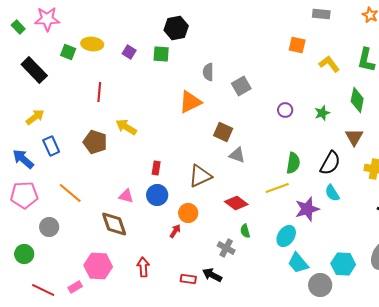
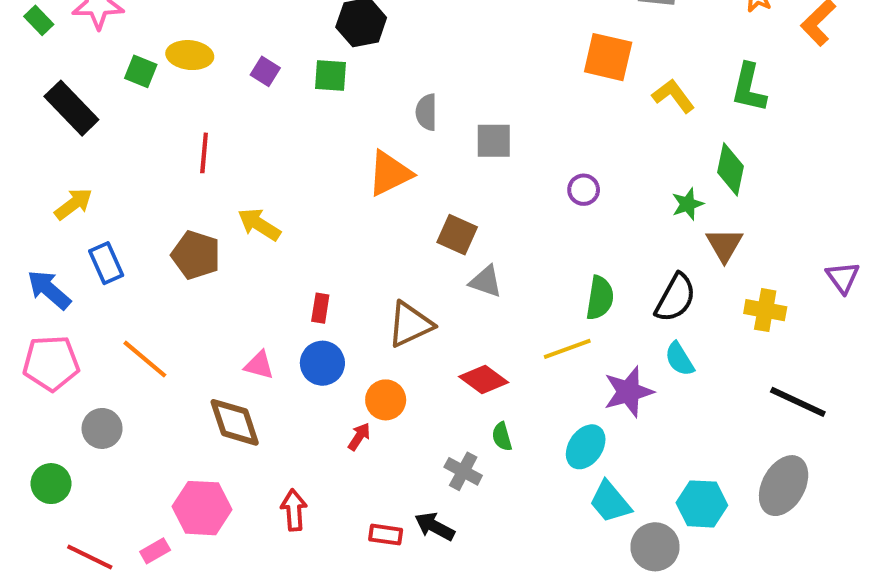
orange square: (297, 45) -> (608, 57), size x1.4
gray square: (241, 86) -> (494, 141), turned 30
green star: (322, 113) -> (688, 204), moved

